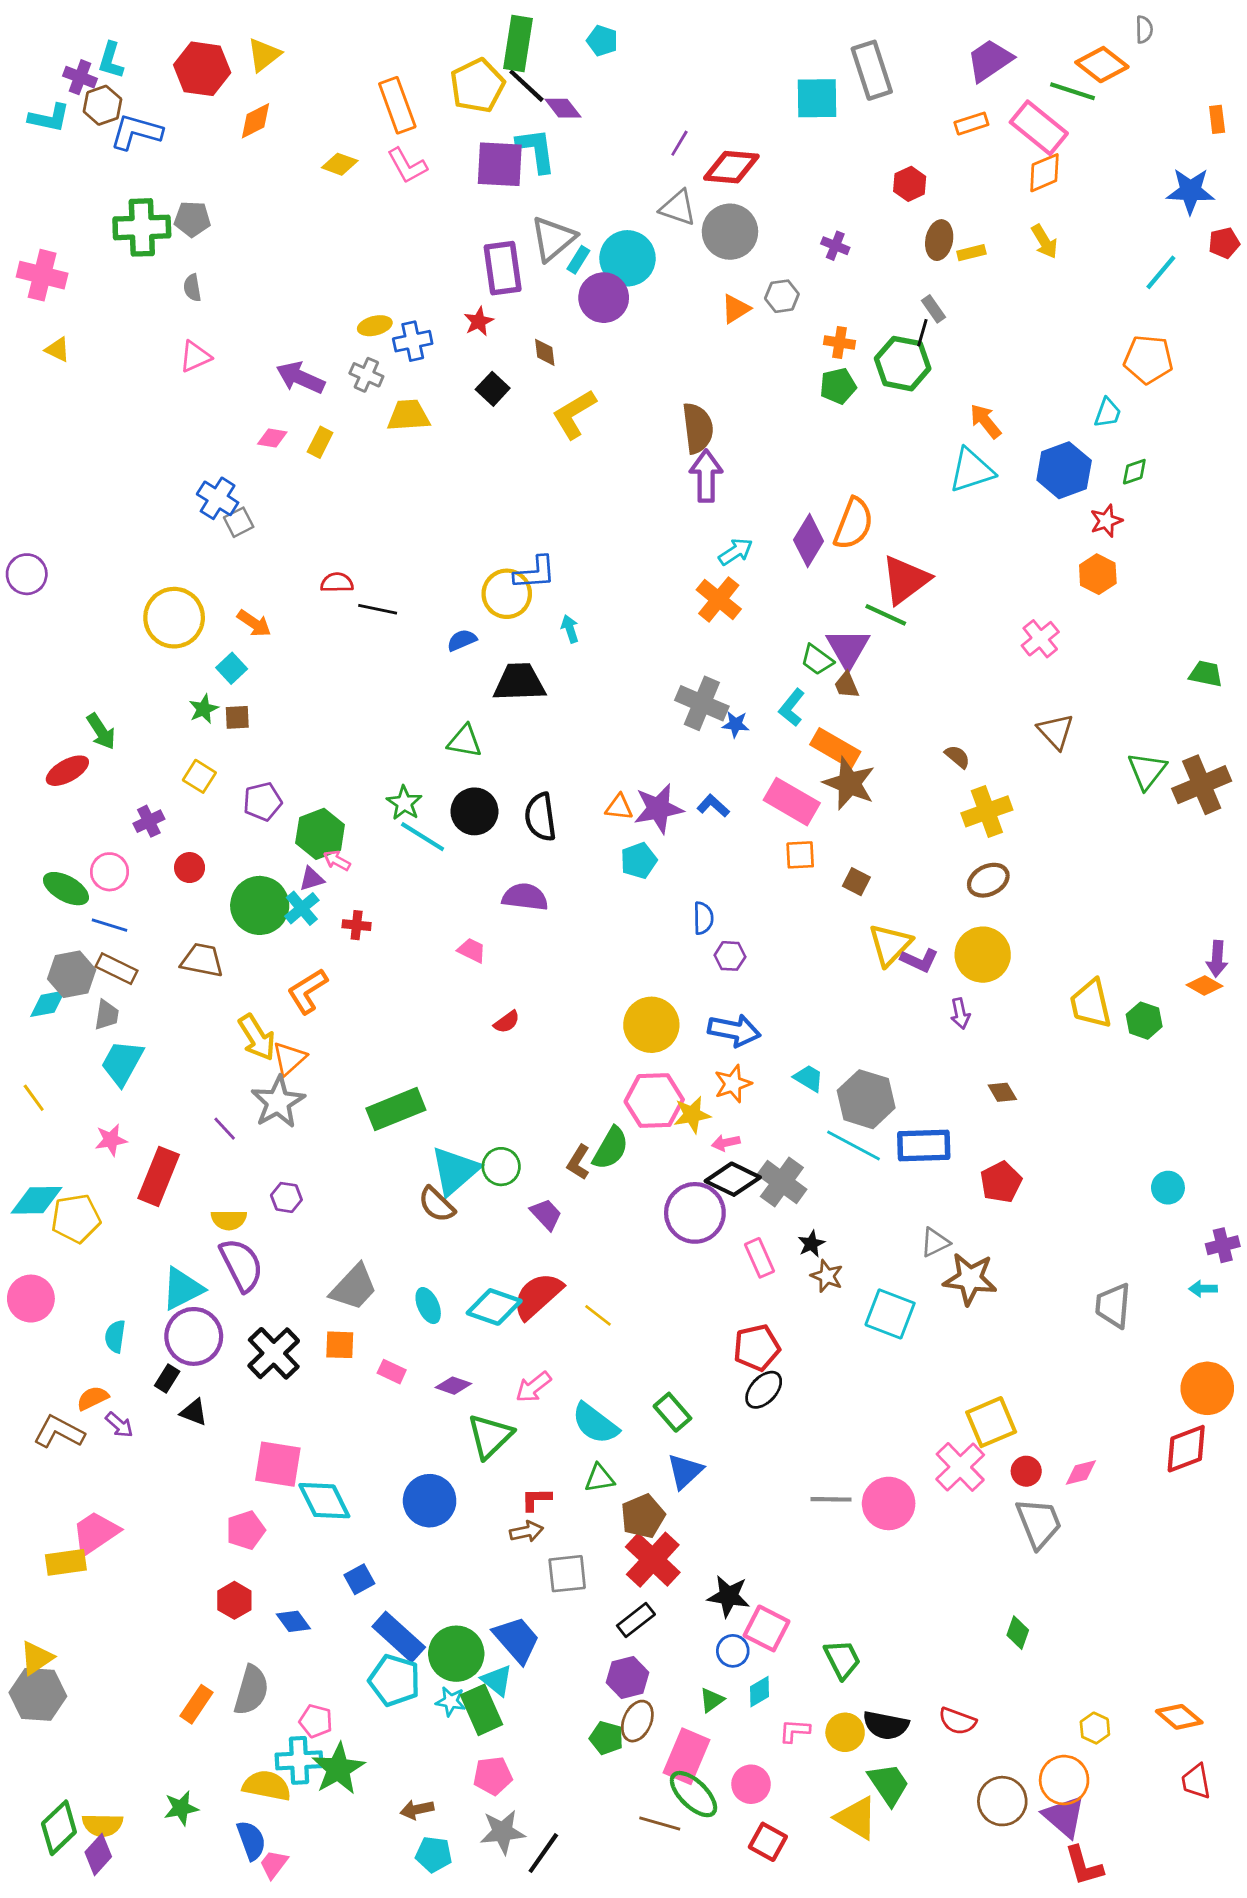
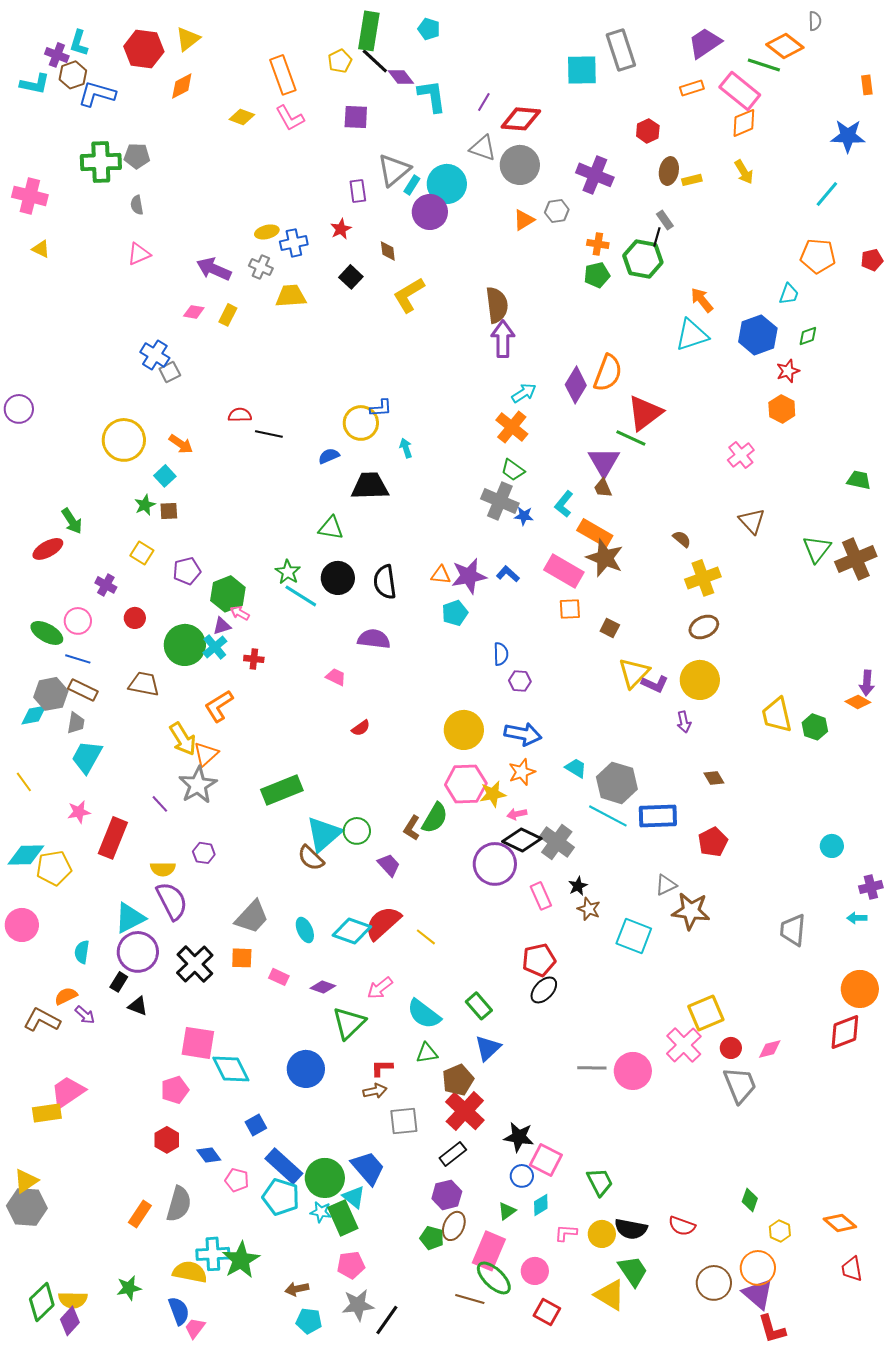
yellow pentagon: (477, 86) -> (340, 61), size x0.6
cyan L-shape: (536, 150) -> (432, 96), moved
purple square: (500, 164) -> (356, 117), size x0.7
red pentagon: (1224, 243) -> (872, 260), moved
purple cross: (835, 246) -> (595, 175), size x1.8
purple rectangle: (503, 268) -> (358, 191), size x0.6
blue L-shape: (535, 573) -> (381, 408), size x0.7
green trapezoid: (817, 660) -> (513, 470), moved
purple cross: (149, 821) -> (106, 585), turned -35
green diamond: (1018, 1633) -> (750, 1200), moved
pink pentagon: (316, 1721) -> (237, 1180), moved

